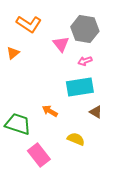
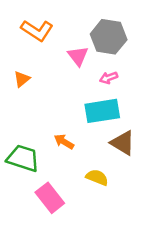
orange triangle: (13, 53) -> (22, 79), moved
brown triangle: (96, 112) -> (123, 143), size x1.5

